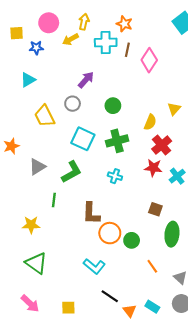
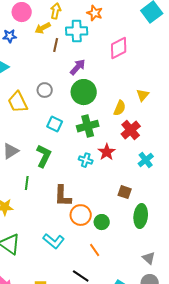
brown line: (127, 50) -> (56, 45), moved
pink diamond: (149, 60) -> (119, 48), turned 30
purple arrow: (86, 80) -> (78, 67), moved
green circle: (113, 106) -> (84, 92), size x1.6
cyan square: (83, 139) -> (55, 124), size x0.7
red star: (153, 168) -> (107, 152), moved, turned 30
green L-shape: (71, 172) -> (44, 156), turned -35
cyan L-shape: (94, 266) -> (54, 241), moved
orange line: (152, 266) -> (95, 250), moved

